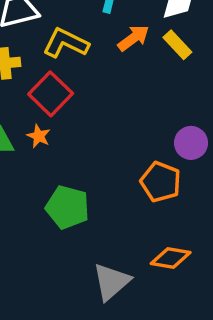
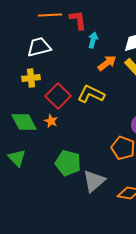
yellow L-shape: (66, 43) -> (91, 94), moved
gray triangle: (111, 282) -> (94, 181), moved

